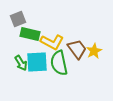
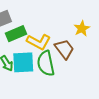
green rectangle: (30, 34) -> (16, 34), turned -36
yellow star: (94, 51) -> (82, 28), moved

